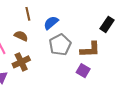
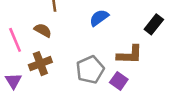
blue semicircle: (51, 23) -> (99, 18), moved
gray pentagon: (60, 45) -> (90, 70), moved

